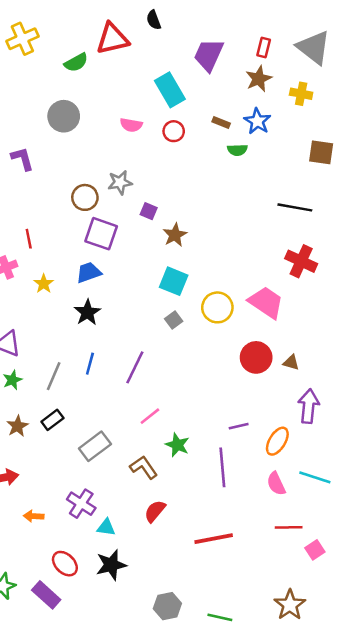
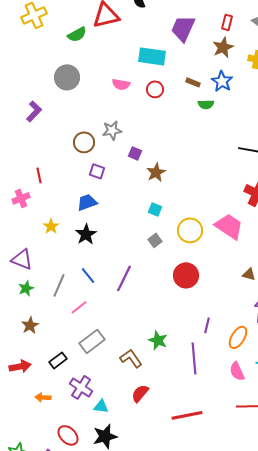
cyan rectangle: (170, 90) -> (152, 56), turned -52
purple L-shape: (22, 159) -> (34, 111), turned 60
purple square: (101, 234) -> (97, 171), size x0.6
cyan square: (174, 281) -> (155, 209), size x0.6
yellow star: (44, 284) -> (51, 226), moved
red circle: (256, 357) -> (186, 275), moved
blue line: (90, 364) -> (88, 275), turned -54
pink line: (150, 416) -> (79, 307), moved
black rectangle: (52, 420) -> (58, 360), moved
purple line: (239, 426) -> (207, 325), turned -63

